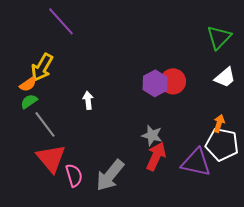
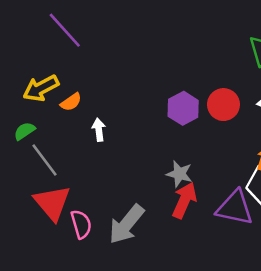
yellow arrow: (42, 67) -> (41, 88), turned 32
red circle: (173, 81) -> (223, 105), moved
orange semicircle: (28, 84) -> (71, 102), moved

